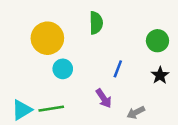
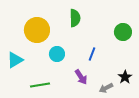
cyan circle: (63, 69) -> (57, 54), moved
black star: (160, 75) -> (125, 77), moved
cyan triangle: (22, 110) -> (15, 60), moved

